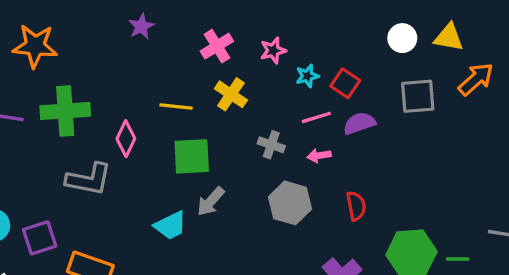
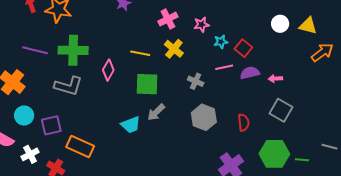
gray square: (418, 96) -> (281, 110), moved, turned 30
pink arrow: (319, 156) -> (275, 79), moved
gray L-shape: (89, 179) -> (68, 86), moved

